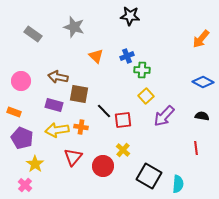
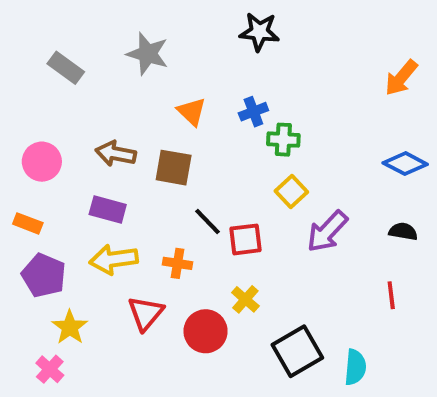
brown square: (79, 94) -> (174, 168), moved
orange cross: (81, 127) -> (178, 263), moved
black square: (149, 176) -> (297, 351), turned 30

